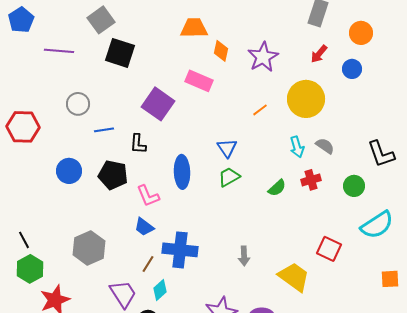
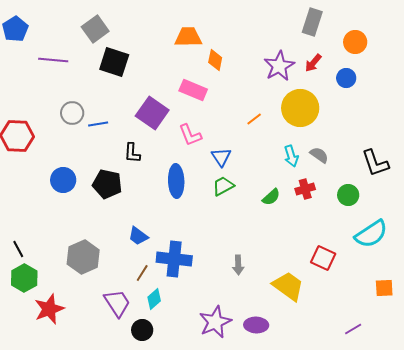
purple star: (263, 57) -> (279, 66), moved
blue line: (104, 130) -> (98, 124), moved
pink L-shape: (148, 196) -> (190, 135), moved

